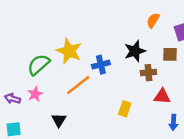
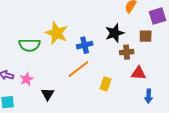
green semicircle: (39, 65) -> (30, 45), turned -140
orange line: (78, 85) -> (79, 69), moved
pink star: (35, 94) -> (27, 79), moved

